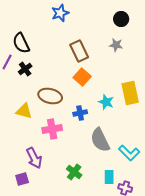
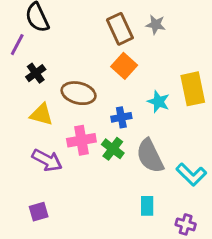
gray star: (116, 45) -> (156, 25), moved
black cross: (25, 69) -> (36, 73), moved
purple arrow: (34, 158) -> (47, 160), moved, turned -35
green cross: (74, 172) -> (113, 149), moved
cyan rectangle: (109, 177) -> (147, 206), moved

